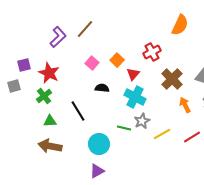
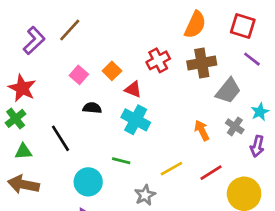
red triangle: (133, 74) -> (133, 89), turned -48
brown cross: (172, 79) -> (202, 63), moved, turned 35
gray star: (142, 121) -> (145, 195), moved

